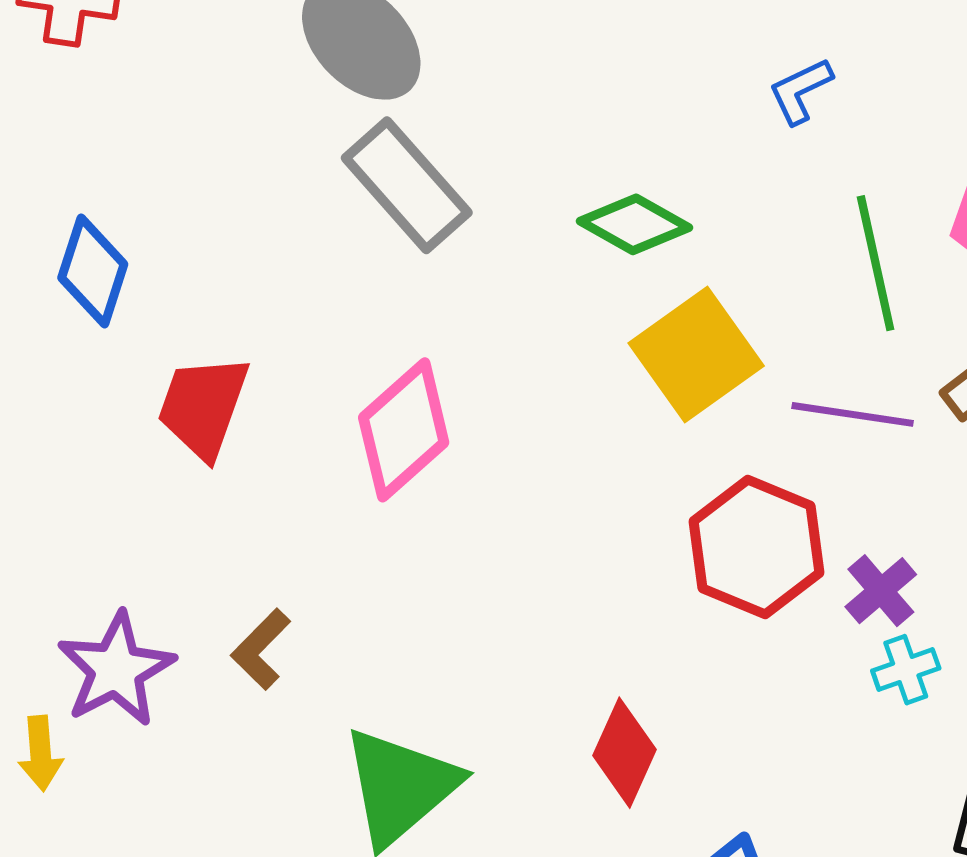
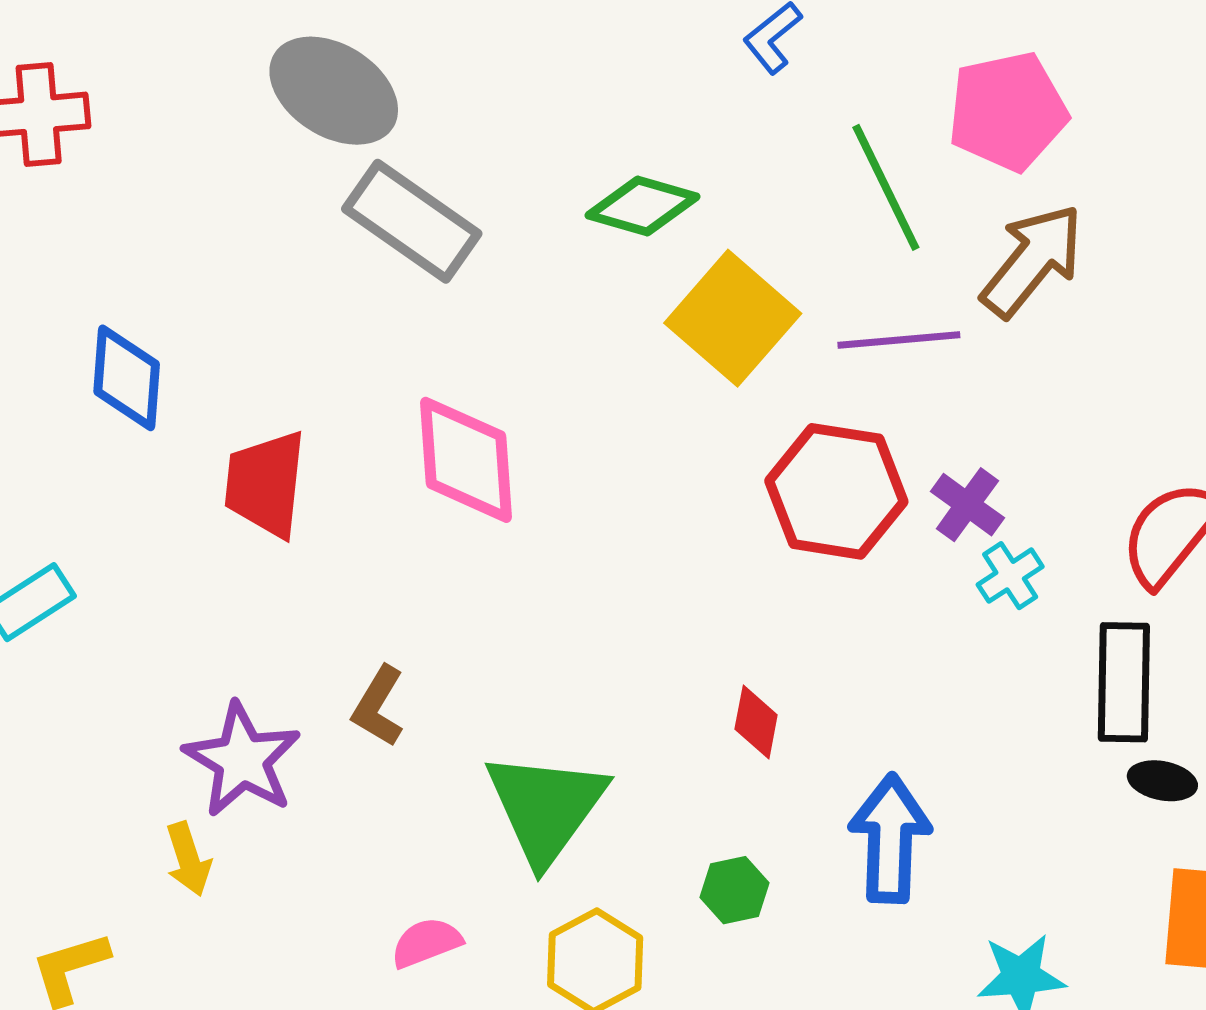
pink diamond: (404, 430) -> (466, 460), turned -39
red diamond: (624, 753) -> (756, 722), size x0.7

